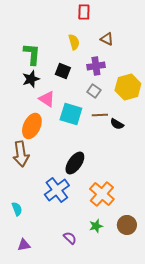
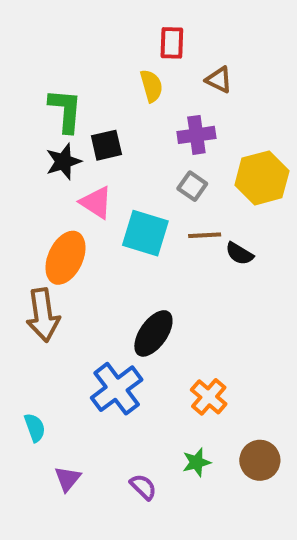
red rectangle: (84, 12) -> (172, 43), moved
black square: (63, 71) -> (106, 145), moved, turned -35
orange cross: (102, 194) -> (209, 397), size x0.7
purple triangle: (24, 245) -> (68, 479), moved, turned -40

